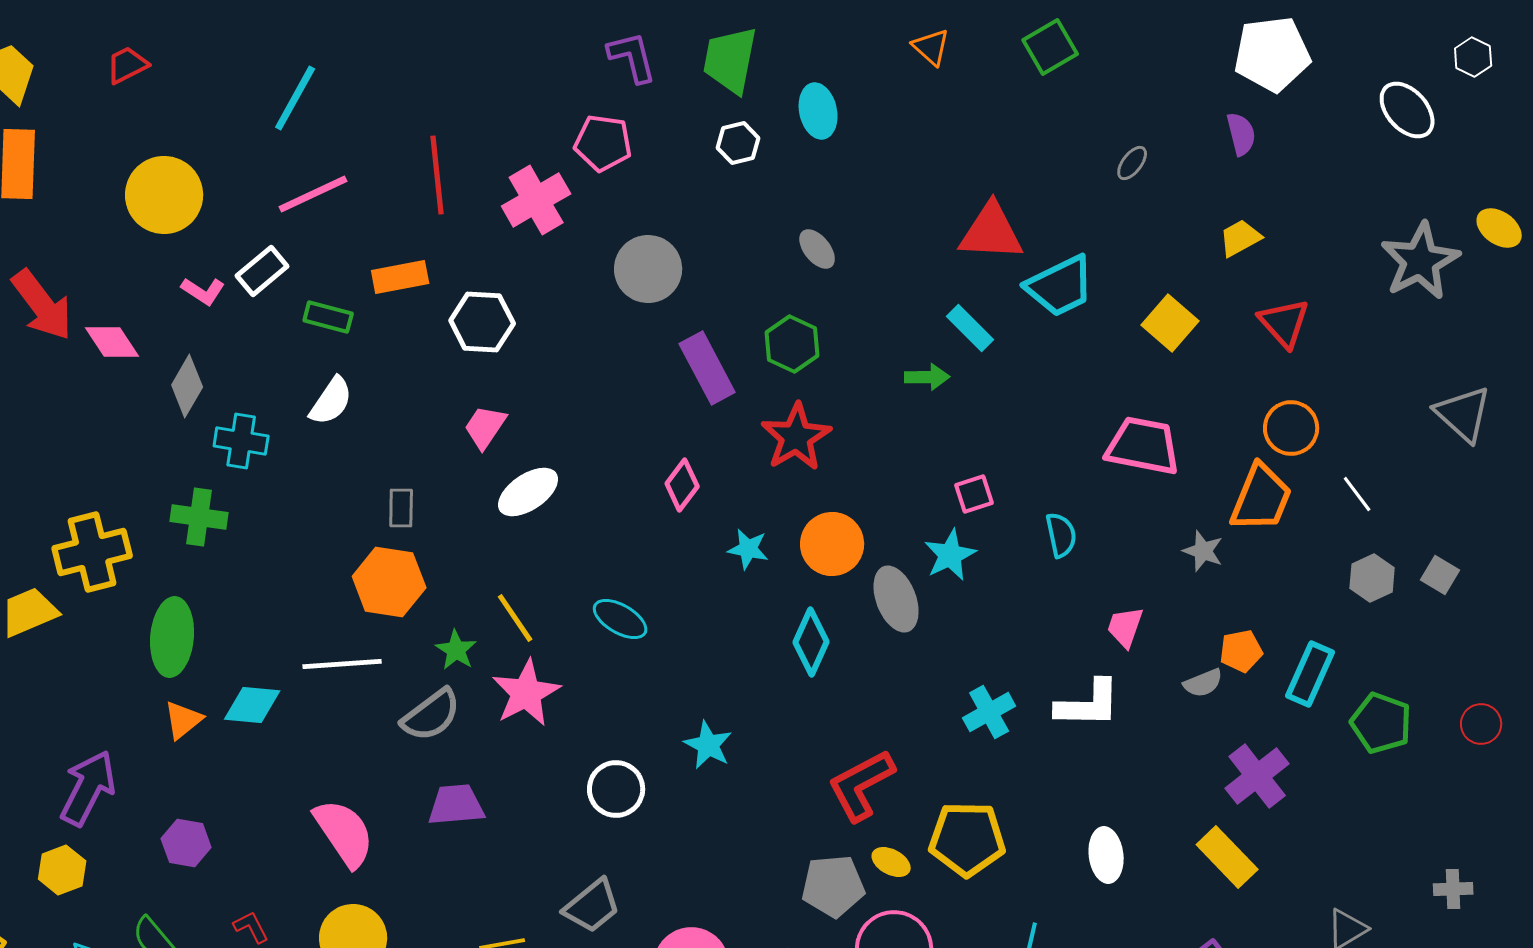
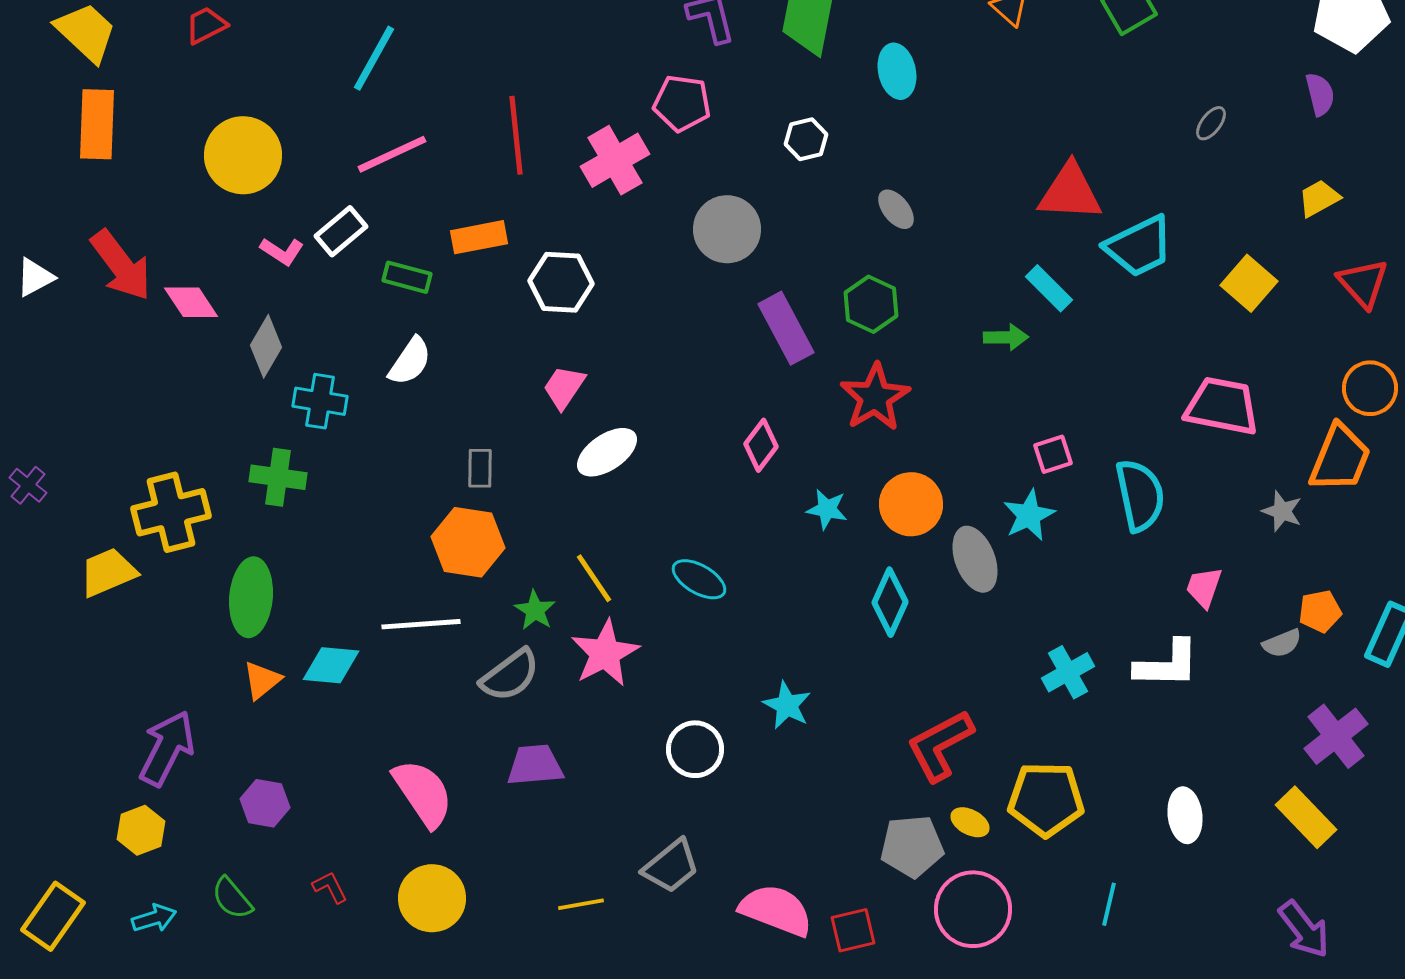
white hexagon: (738, 143) -> (806, 139), moved
cyan semicircle: (1061, 535) -> (1140, 495), size x1.6

